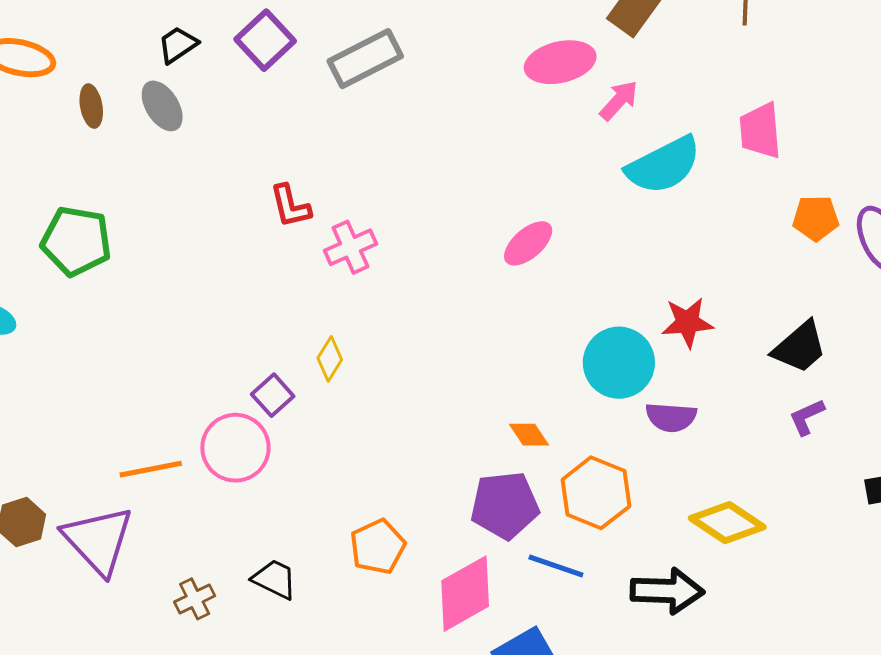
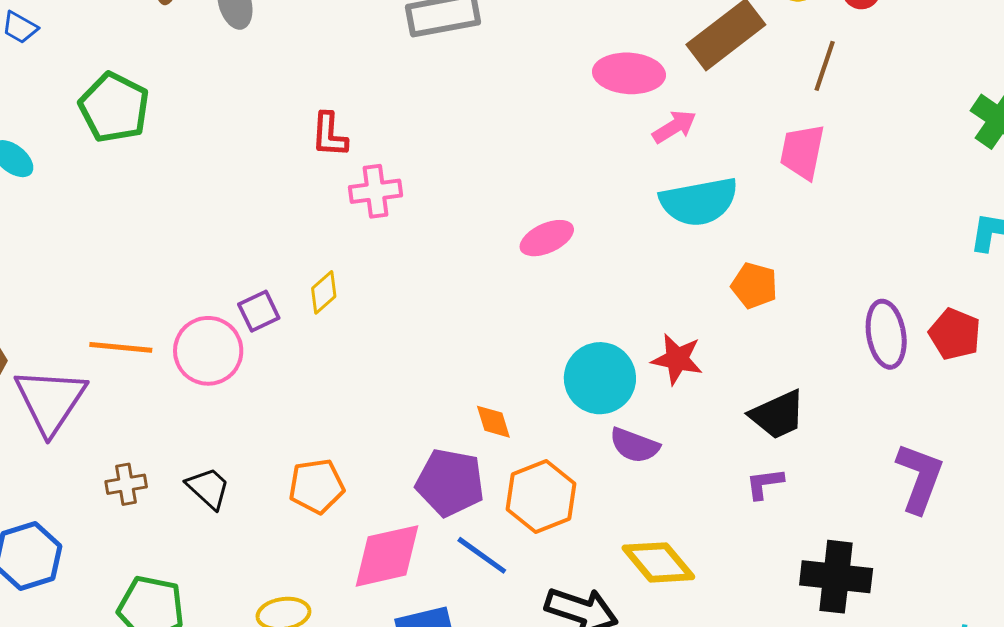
pink trapezoid: (760, 131) -> (802, 152), moved
orange pentagon: (816, 218) -> (754, 286), moved

